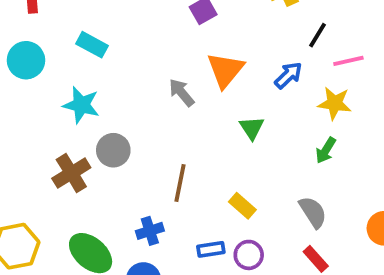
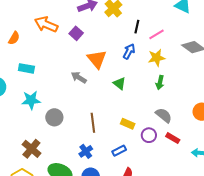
brown cross: (71, 173) -> (31, 149), moved
purple circle: (249, 255) -> (149, 135), moved

